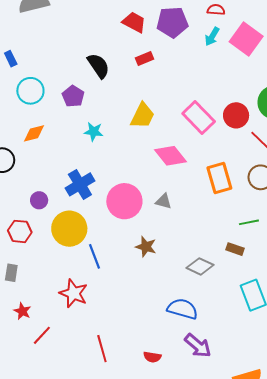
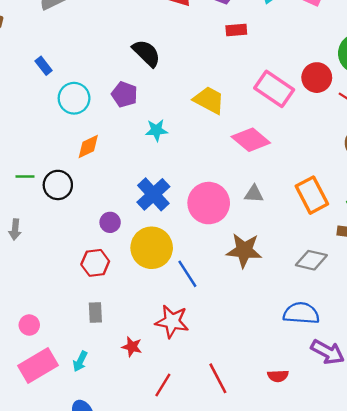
red rectangle: (144, 59) -> (236, 30), moved, turned 30
yellow trapezoid: (142, 116) -> (209, 100), turned -76
orange rectangle: (219, 178) -> (312, 195), moved
brown star: (146, 247) -> (244, 250), size x1.4
red star: (22, 311) -> (132, 347), moved
red line: (42, 335) -> (163, 385), moved

